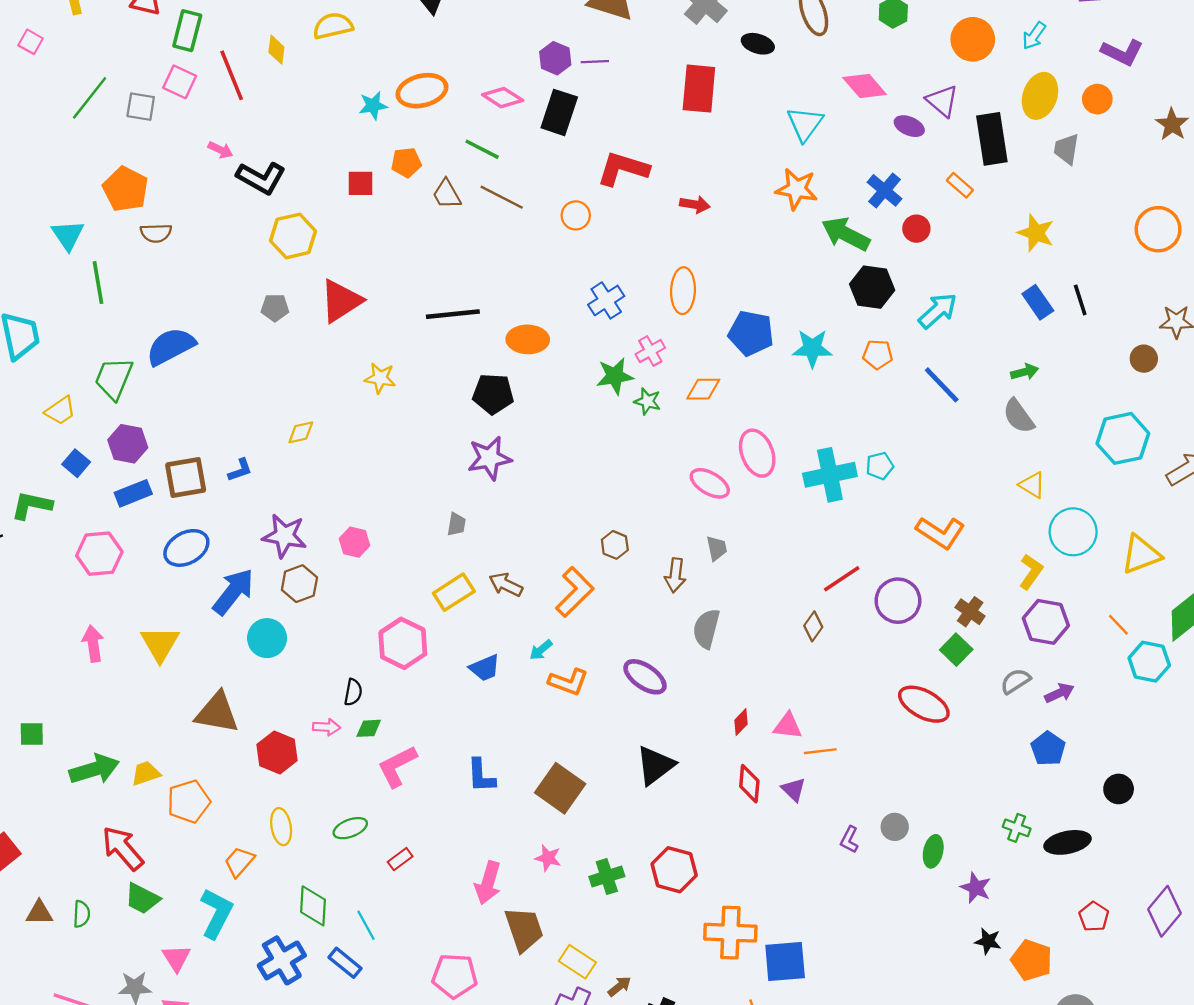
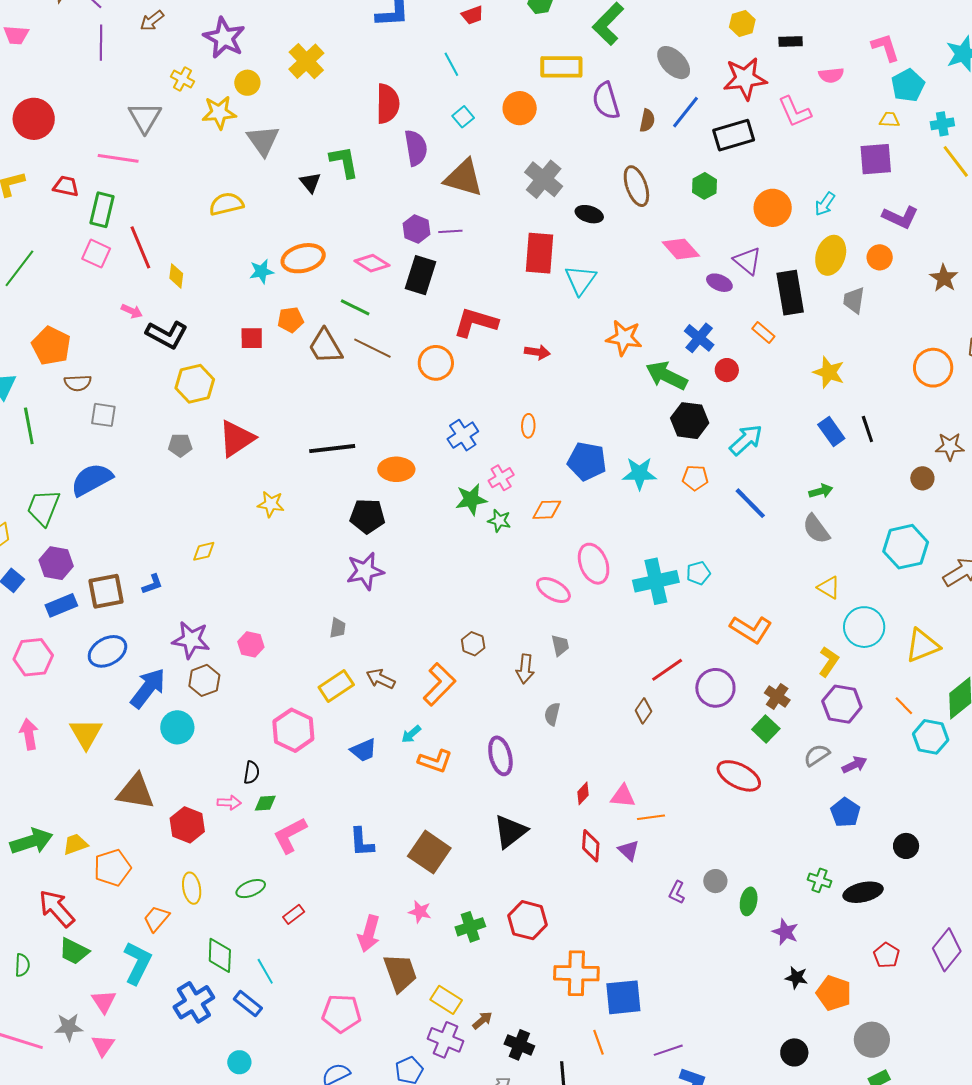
yellow diamond: (276, 50) -> (176, 276), moved
gray square: (141, 107) -> (103, 415), moved
cyan triangle: (805, 124) -> (580, 280), moved
brown trapezoid: (447, 194) -> (325, 346), size x1.4
orange circle: (576, 215) -> (436, 363), size x1.4
orange ellipse: (683, 291) -> (528, 426), size x0.6
gray semicircle: (706, 629) -> (552, 714), size x0.7
purple ellipse: (645, 677) -> (500, 756), turned 42

